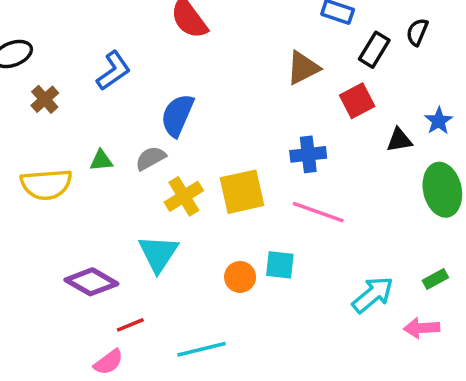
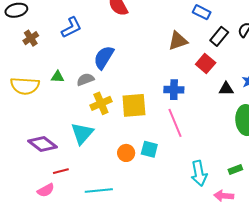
red square: (357, 101) -> (206, 64), turned -30
pink line: (318, 212) -> (175, 123), turned 40
cyan arrow: (373, 295) -> (199, 173), turned 110

